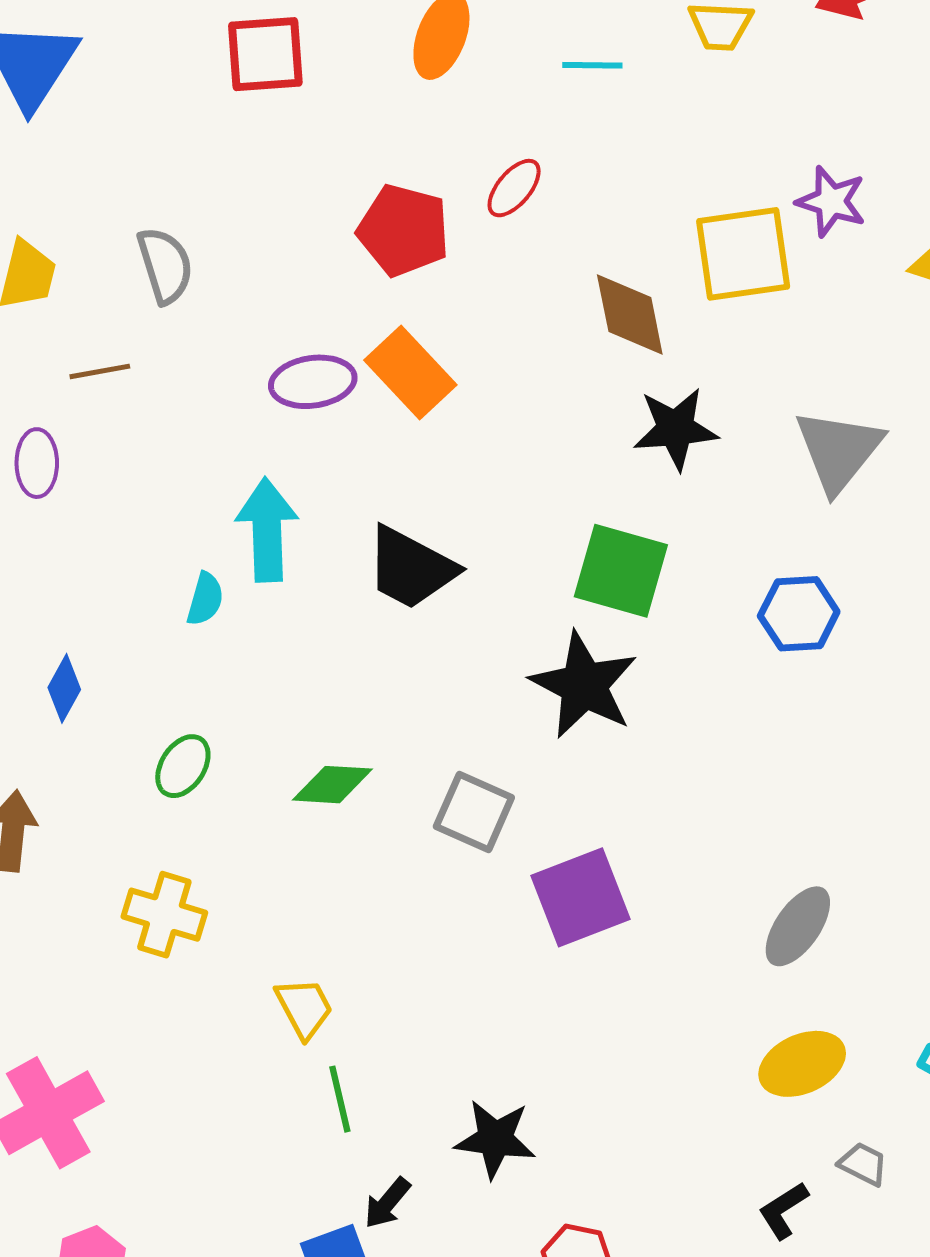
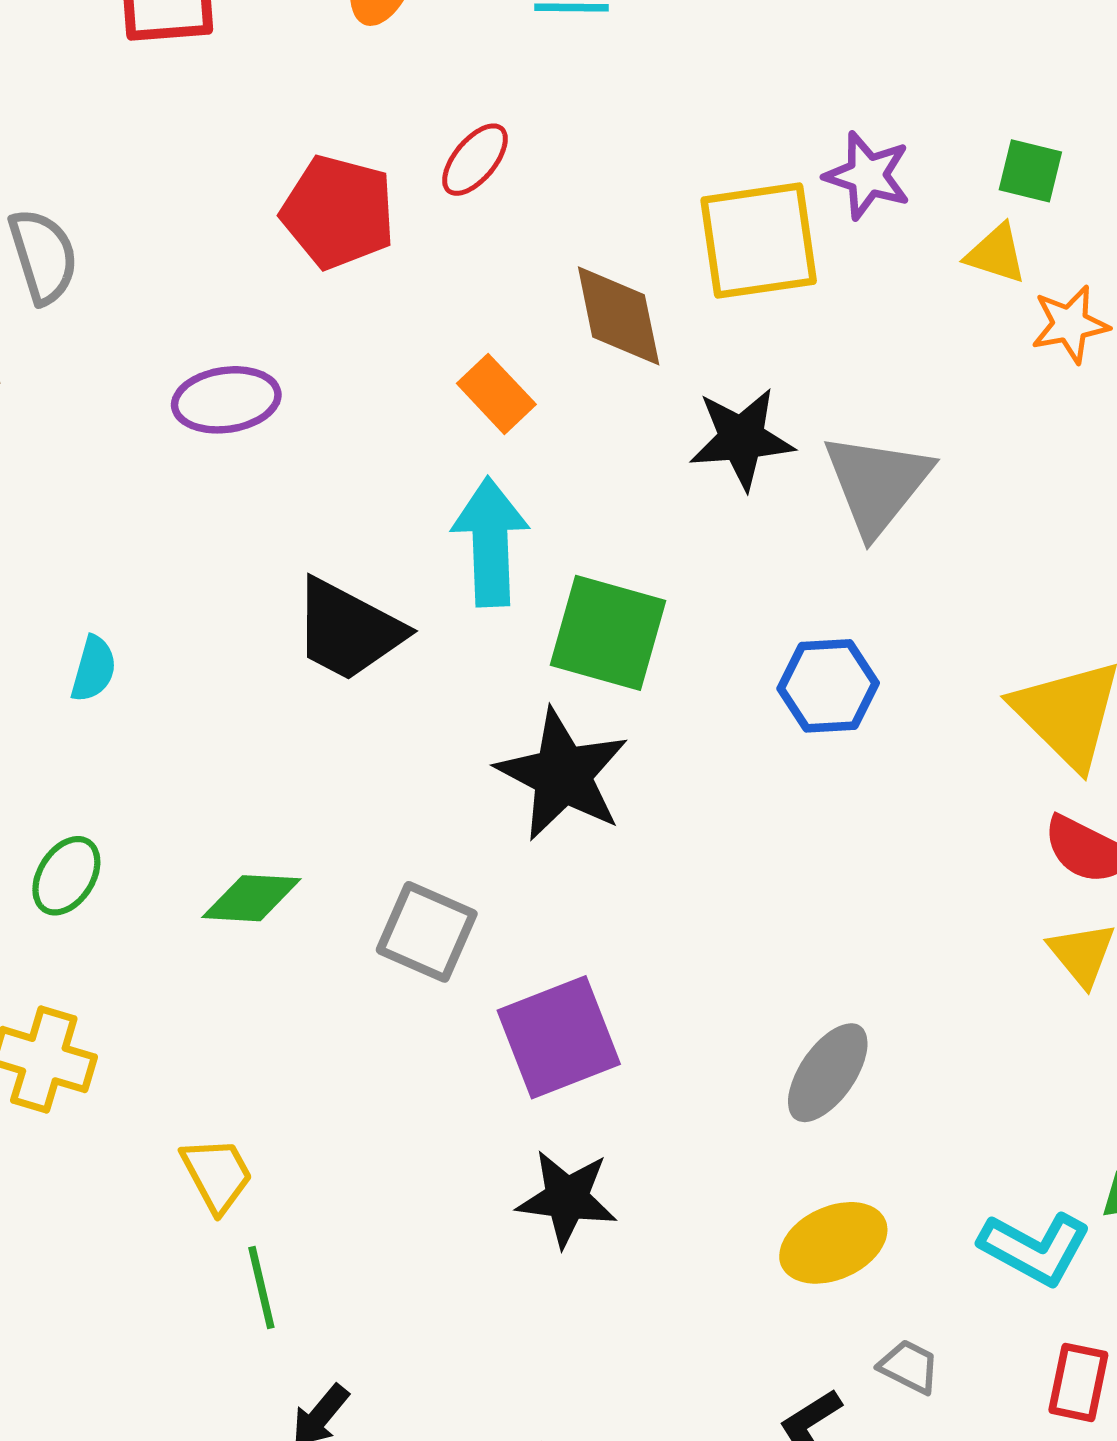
orange rectangle: (410, 373) -> (496, 394), moved, size x0.7
black star: (676, 429) -> (742, 439), moved
cyan arrow: (267, 530) -> (490, 542), moved
black star: (495, 1139) -> (567, 1198), moved

